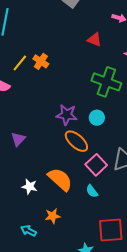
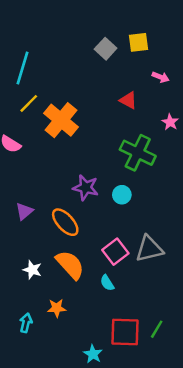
orange cross: (41, 61) -> (61, 120), size x1.8
yellow line: (20, 63) -> (29, 103), moved
orange ellipse: (76, 141) -> (65, 222), moved
cyan arrow: (29, 231) -> (26, 323), turned 70

